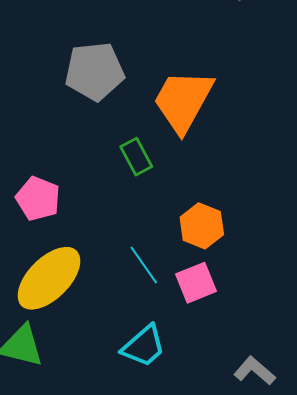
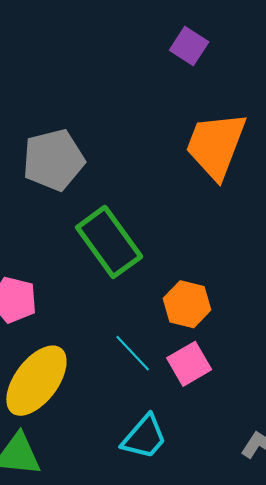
orange trapezoid: (183, 101) -> (216, 145), moved
green rectangle: (136, 157) -> (109, 242), size x1.8

